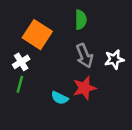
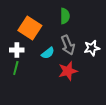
white cross: (21, 62) -> (17, 50), turned 32
cyan semicircle: (60, 98) -> (48, 53), moved, turned -64

